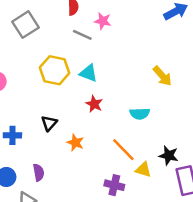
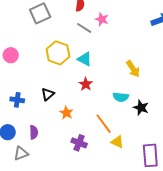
yellow arrow: (162, 76) -> (133, 69), moved
black star: (169, 156) -> (141, 108), moved
purple cross: (114, 185) -> (79, 143), moved

